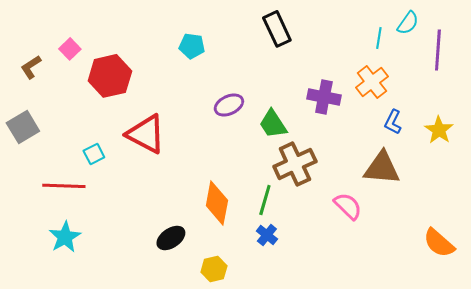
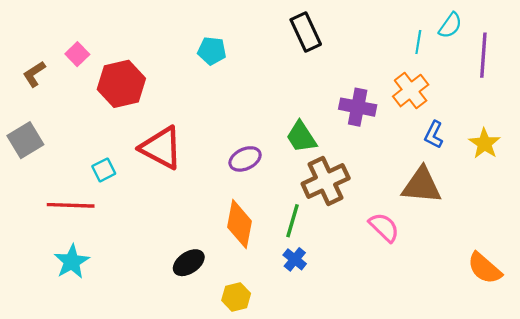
purple ellipse: (229, 105) -> (245, 159), moved

